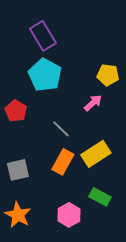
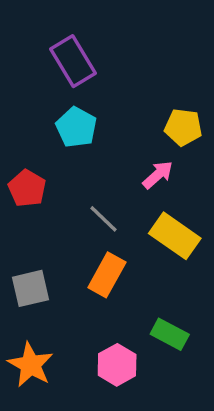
cyan pentagon: (45, 75) -> (76, 127), size x0.7
yellow rectangle: (96, 154) -> (175, 236), moved, turned 68

